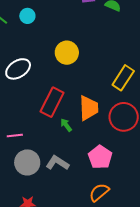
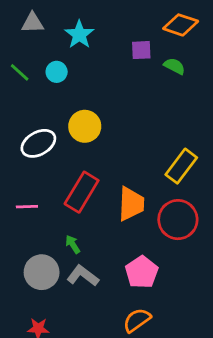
yellow circle: (67, 53) -> (85, 126), moved
green arrow: (66, 125) -> (73, 244), moved
pink line: (15, 135) -> (27, 207), moved

